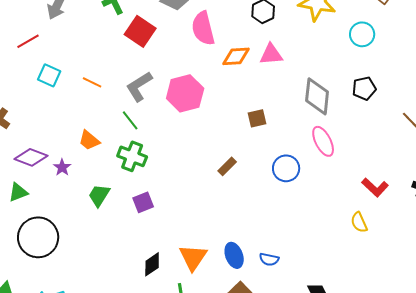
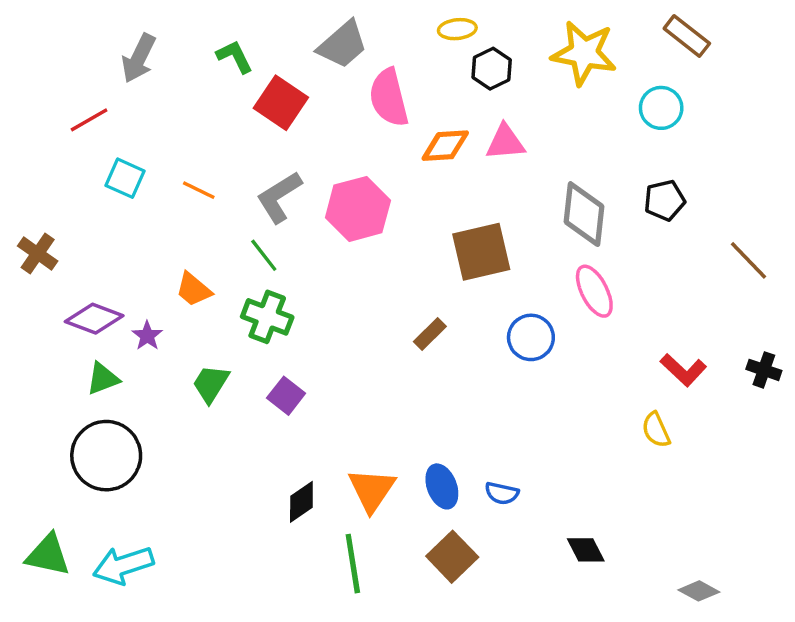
brown square: (257, 118) -> (481, 252), size x1.8
green triangle: (18, 192) -> (103, 379), moved
purple square: (143, 202) -> (286, 396), turned -30

